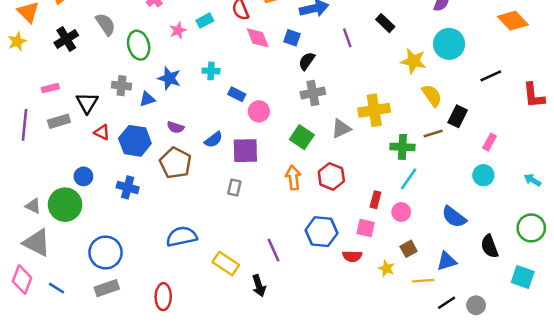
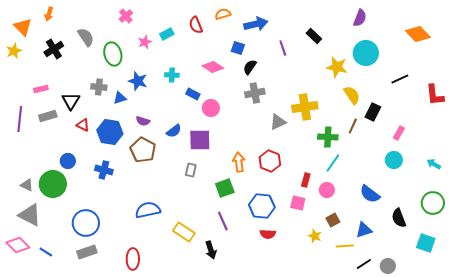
pink diamond: (258, 38) -> (213, 67), moved, turned -35
brown line: (433, 133) -> (353, 126), turned -49
green square: (302, 137) -> (225, 188), moved, turned 36
red semicircle: (352, 256) -> (268, 234), moved
pink diamond: (22, 279) -> (18, 245), turned -65

